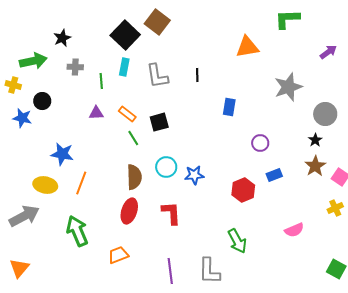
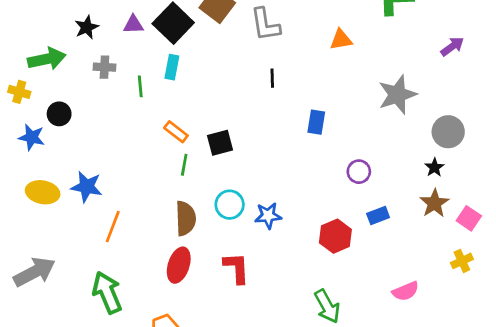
orange triangle: (247, 47) -> (341, 40), size x0.7
gray L-shape: (157, 76) -> (265, 25), moved
purple triangle: (96, 113) -> (133, 25), moved
green line: (133, 138) -> (184, 165), turned 42
yellow ellipse: (45, 185) -> (43, 192), moved

